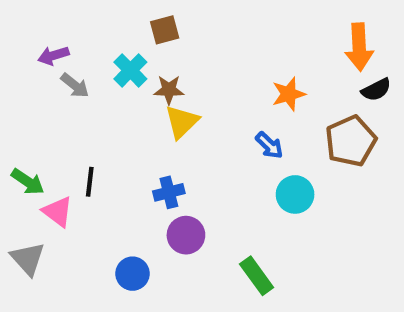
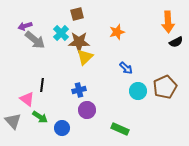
gray arrow: (75, 85) -> (35, 40), size x1.5
brown star: (169, 90) -> (79, 42), size x1.5
orange star: (289, 94) -> (117, 32), moved
brown pentagon: (351, 141) -> (165, 87), moved
green arrow: (28, 182) -> (40, 117), moved
green rectangle: (257, 276) -> (120, 129), turned -30

